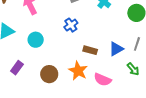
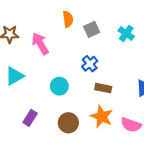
cyan circle: (36, 40) -> (59, 86), moved
brown rectangle: (90, 50) -> (103, 88), moved

